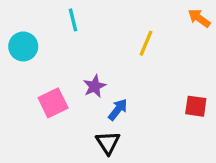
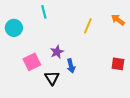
orange arrow: (199, 18) -> (118, 20), moved
blue arrow: (118, 110) -> (71, 66), turned 128
black triangle: (108, 143) -> (52, 78), moved

